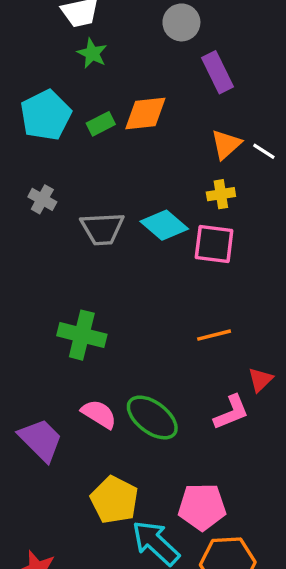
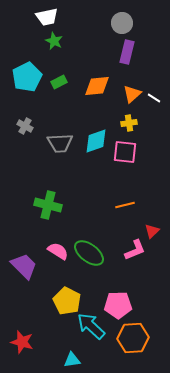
gray circle: (181, 22) -> (122, 23), moved
purple rectangle: (217, 72) -> (127, 52), turned 40
orange diamond: (145, 113) -> (97, 86), moved
cyan diamond: (164, 225) -> (96, 141), turned -60

